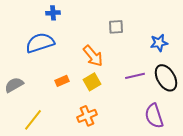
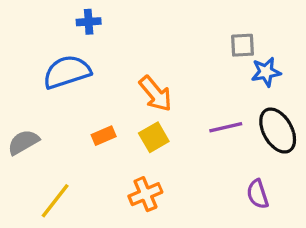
gray square: (116, 27) -> (243, 45), moved
purple semicircle: (154, 116) -> (258, 194), size x0.7

